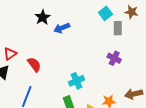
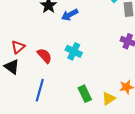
cyan cross: (77, 81) -> (74, 51), moved, turned -35

